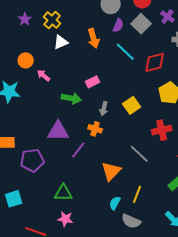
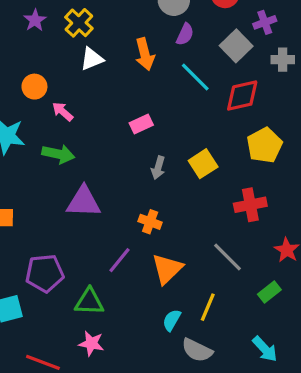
purple cross: (167, 17) -> (265, 22), turned 32
gray square: (141, 24) -> (236, 46), moved
green arrow: (71, 98) -> (58, 154), moved
orange cross: (95, 129) -> (150, 222), moved
purple line: (78, 150) -> (119, 260), moved
gray line: (139, 154) -> (228, 257), moved
purple pentagon: (32, 160) -> (45, 273), moved

